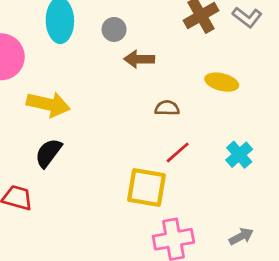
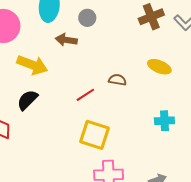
brown arrow: (139, 59) -> (66, 40), moved
red line: (178, 152) -> (85, 95), moved
cyan cross: (239, 155) -> (164, 121), turned 30

